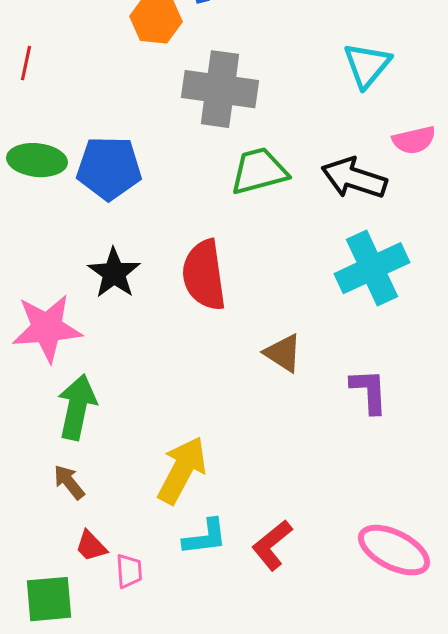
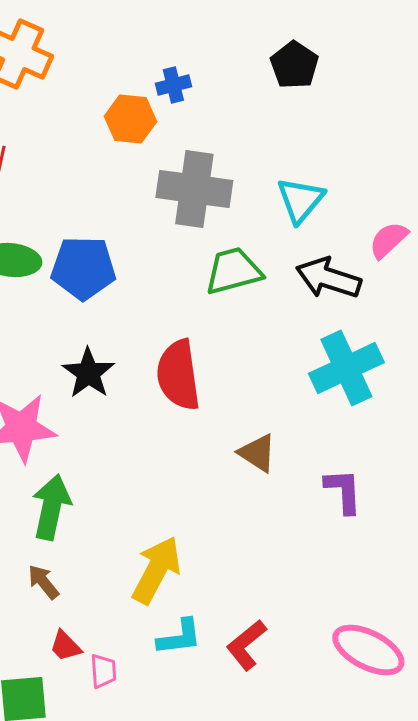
cyan triangle: (367, 65) -> (300, 200), moved
pink semicircle: (414, 140) -> (388, 240), turned 150

